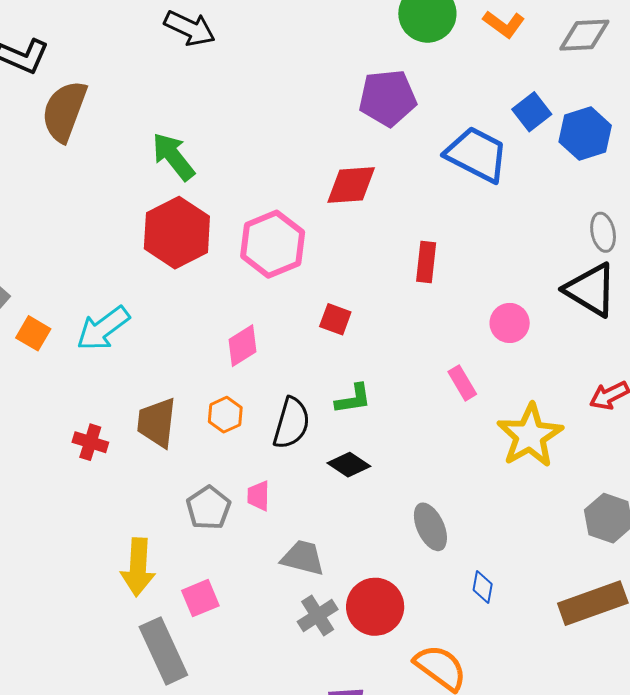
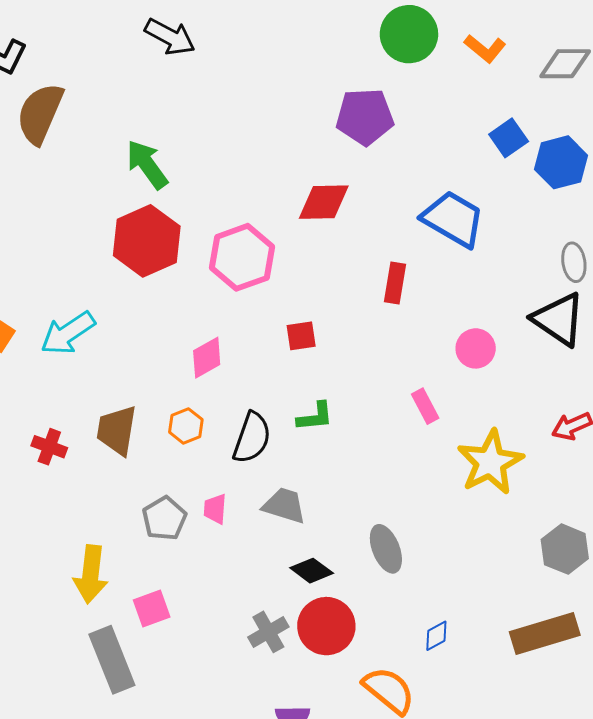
blue trapezoid: (477, 154) -> (453, 219), moved
red square: (335, 319) -> (301, 336), turned -32
black diamond: (349, 465) -> (312, 571), moved
gray trapezoid: (303, 558) -> (284, 506), moved
blue diamond: (483, 587) -> (436, 636), moved, turned 48

